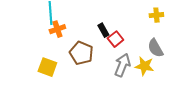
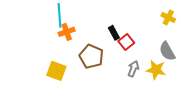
yellow cross: (156, 15) -> (168, 17), turned 32
gray arrow: (122, 65) -> (133, 69), size x0.7

